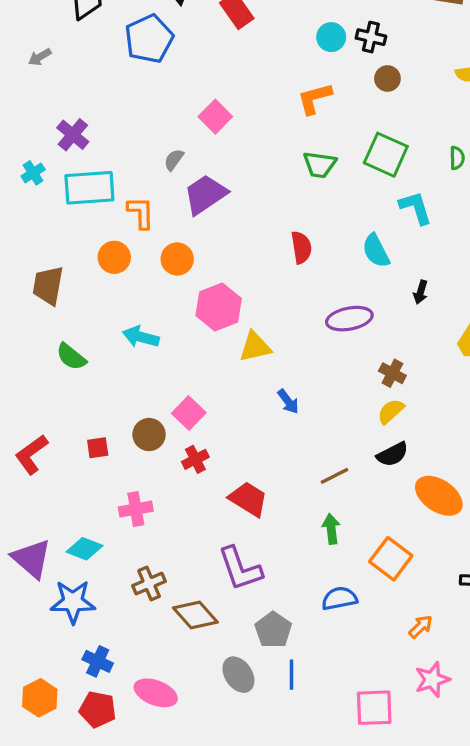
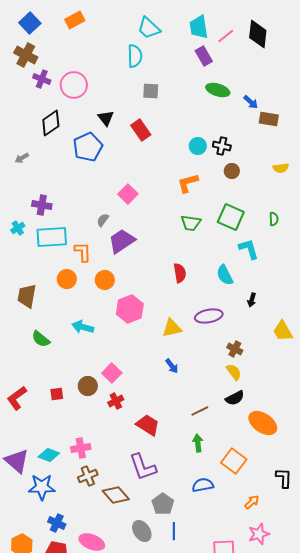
purple cross: (73, 135) -> (42, 205), turned -30
yellow triangle: (255, 347) -> (172, 328), moved
yellow semicircle: (391, 411) -> (234, 372), turned 96
pink cross: (136, 509) -> (81, 448), moved

